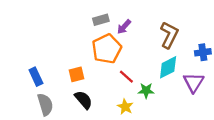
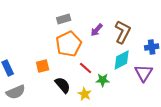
purple arrow: (124, 27) -> (97, 30), moved
black semicircle: (83, 100) -> (63, 85), moved
gray semicircle: (45, 104) -> (16, 92), turned 84

